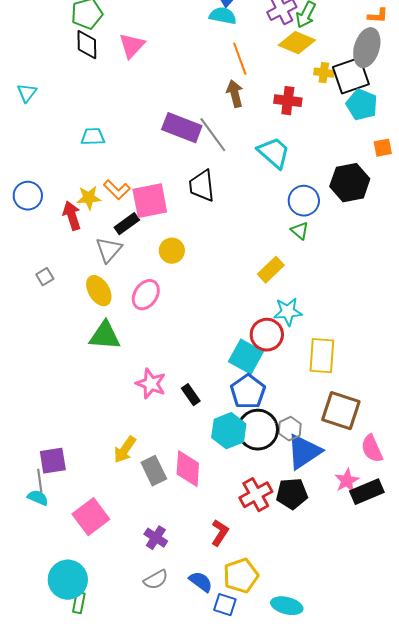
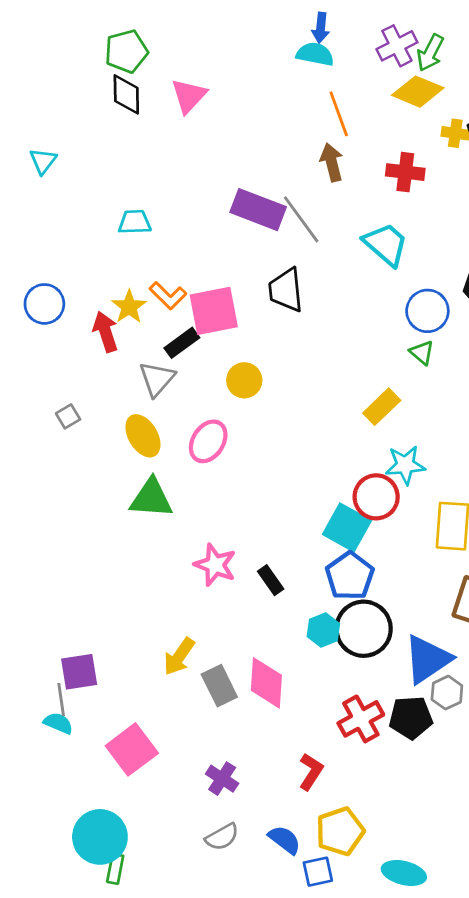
yellow star: (89, 198) -> (129, 307), turned -30
gray hexagon: (290, 429) -> (447, 693), moved
cyan hexagon: (229, 431) -> (323, 630), size x0.7
blue square: (225, 605) -> (318, 872), turned -30

